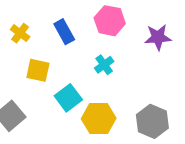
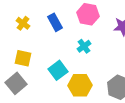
yellow square: (38, 70) -> (23, 58), moved

